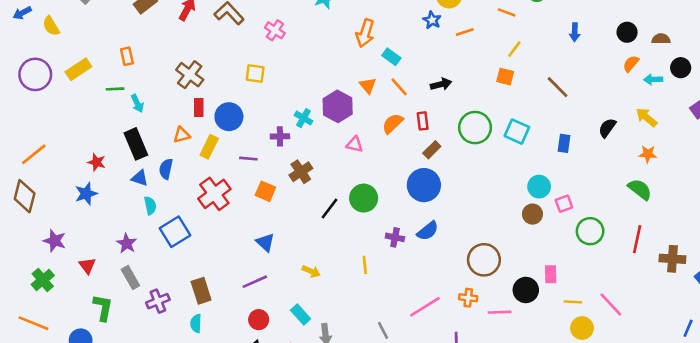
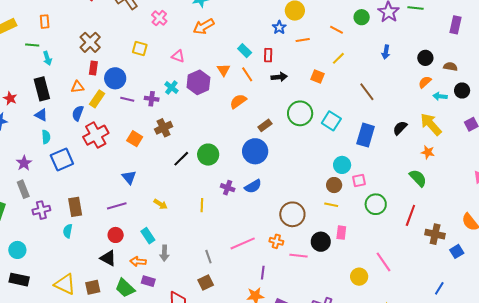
orange arrow: (365, 33) -> (204, 27), moved, turned 35
orange square: (505, 77) -> (318, 76), moved
yellow arrow: (647, 117) -> (431, 124), size x1.4
red rectangle: (423, 121) -> (268, 55), moved
blue rectangle: (564, 143) -> (366, 135), size x1.6
pink triangle: (355, 144) -> (178, 56), moved
purple line: (248, 159) -> (127, 99), moved
blue semicircle: (166, 169) -> (78, 113), moved
yellow line: (573, 302) -> (331, 205), moved

